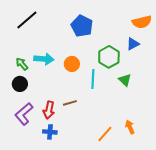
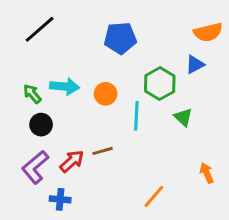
blue pentagon: (82, 26) -> (120, 38), turned -30
black circle: (20, 84) -> (41, 125), moved
red arrow: (49, 110) -> (72, 161), turned -144
orange arrow: (130, 127) -> (207, 173), moved
blue cross: (50, 132) -> (60, 199), moved

